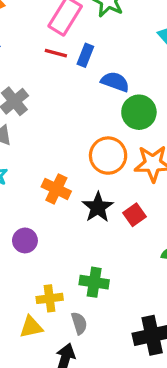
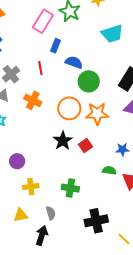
red line: (56, 53) -> (40, 68), moved, turned 64
orange cross: (56, 189) -> (33, 100), moved
green cross: (94, 282) -> (70, 188), moved
yellow cross: (50, 298) -> (31, 187), moved

